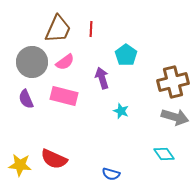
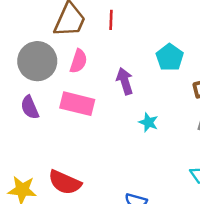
cyan pentagon: (126, 55) -> (170, 57), moved
pink semicircle: (65, 62) -> (78, 61), turned -36

